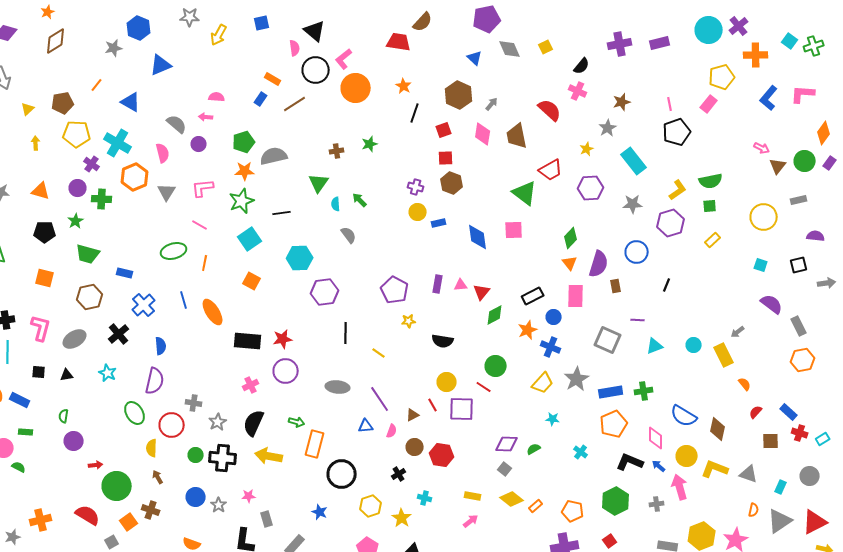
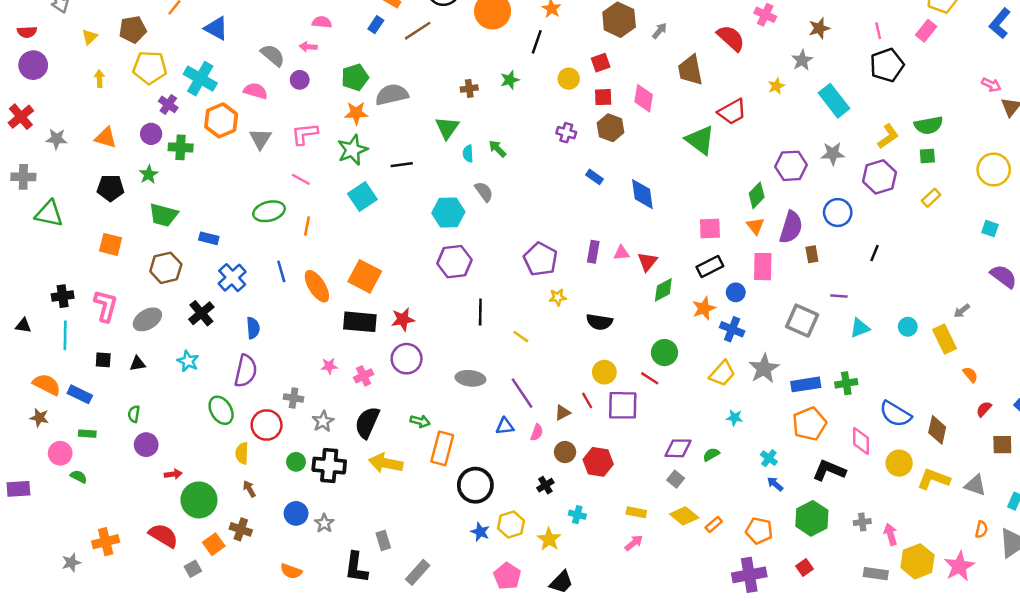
black line: (415, 113) -> (537, 42), moved
pink diamond: (483, 134) -> (644, 98), moved
pink semicircle: (163, 153) -> (255, 91), turned -60
purple hexagon: (591, 188) -> (791, 166), moved
yellow circle: (418, 212) -> (569, 79), moved
blue rectangle: (439, 223) -> (594, 177), turned 48
pink square: (514, 230) -> (710, 228), moved
cyan hexagon: (300, 258) -> (448, 213), moved
orange square: (252, 281) -> (365, 276), moved, size x1.5
blue arrow: (659, 466) -> (775, 484), moved
pink arrow: (680, 487) -> (891, 534), moved, size x0.7
pink star: (249, 496) -> (329, 366), moved
blue star: (320, 512) -> (480, 532), moved

